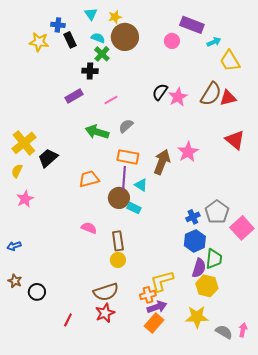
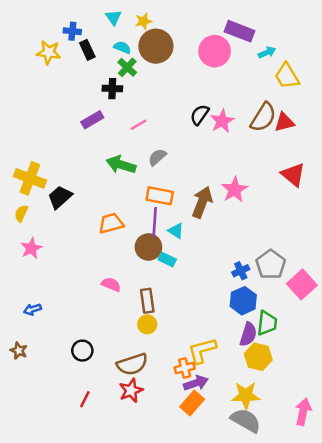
pink circle: (172, 41) -> (215, 51), size x1.6
yellow cross: (24, 143) -> (30, 178), turned -30
blue arrow: (14, 246) -> (32, 309), moved
black circle: (37, 292) -> (82, 351), moved
pink arrow: (243, 330) -> (303, 412), size x1.5
gray semicircle: (224, 332) -> (246, 420), moved, size x1.4

